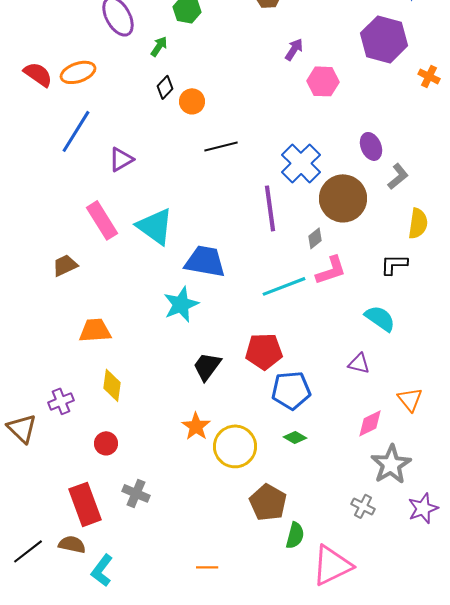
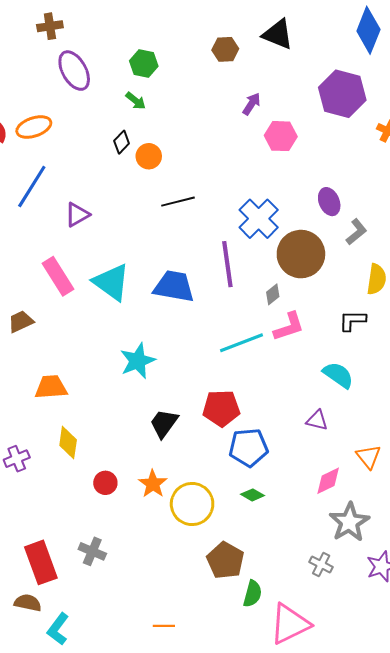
green arrow: (159, 46) -> (136, 101), moved, turned 95
blue trapezoid: (205, 261) -> (174, 286), moved
red circle: (106, 443) -> (105, 483), moved

